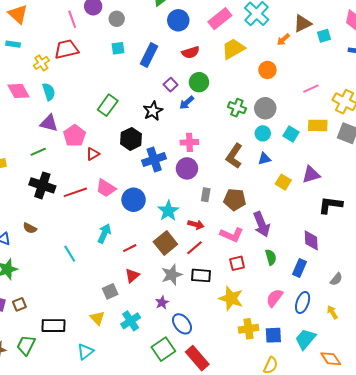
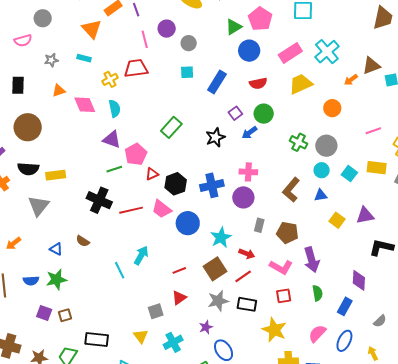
black hexagon: (131, 139) -> (176, 184), moved
green line: (38, 152) -> (114, 169), moved
cyan arrow: (104, 233) -> (141, 255), moved

